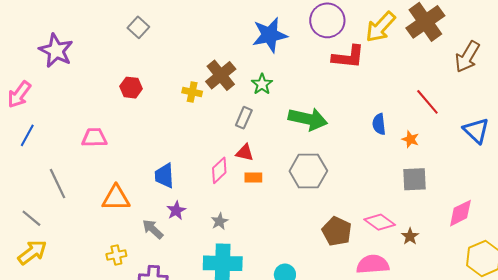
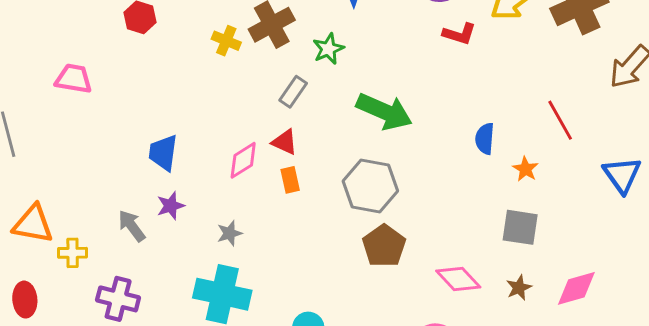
red L-shape: (348, 57) -> (459, 34), size x0.7
orange rectangle: (253, 177) -> (290, 180), turned 66
orange triangle: (116, 198) -> (33, 224), moved
brown pentagon: (337, 231) -> (384, 246), moved
brown star: (410, 236) -> (519, 288), moved

